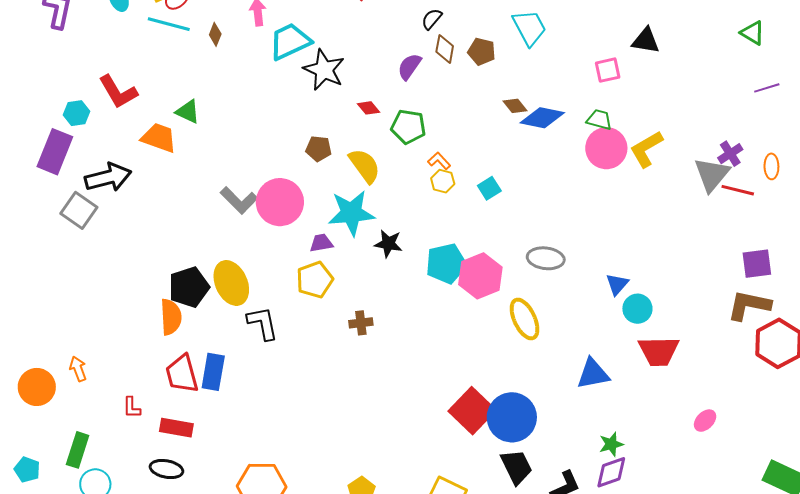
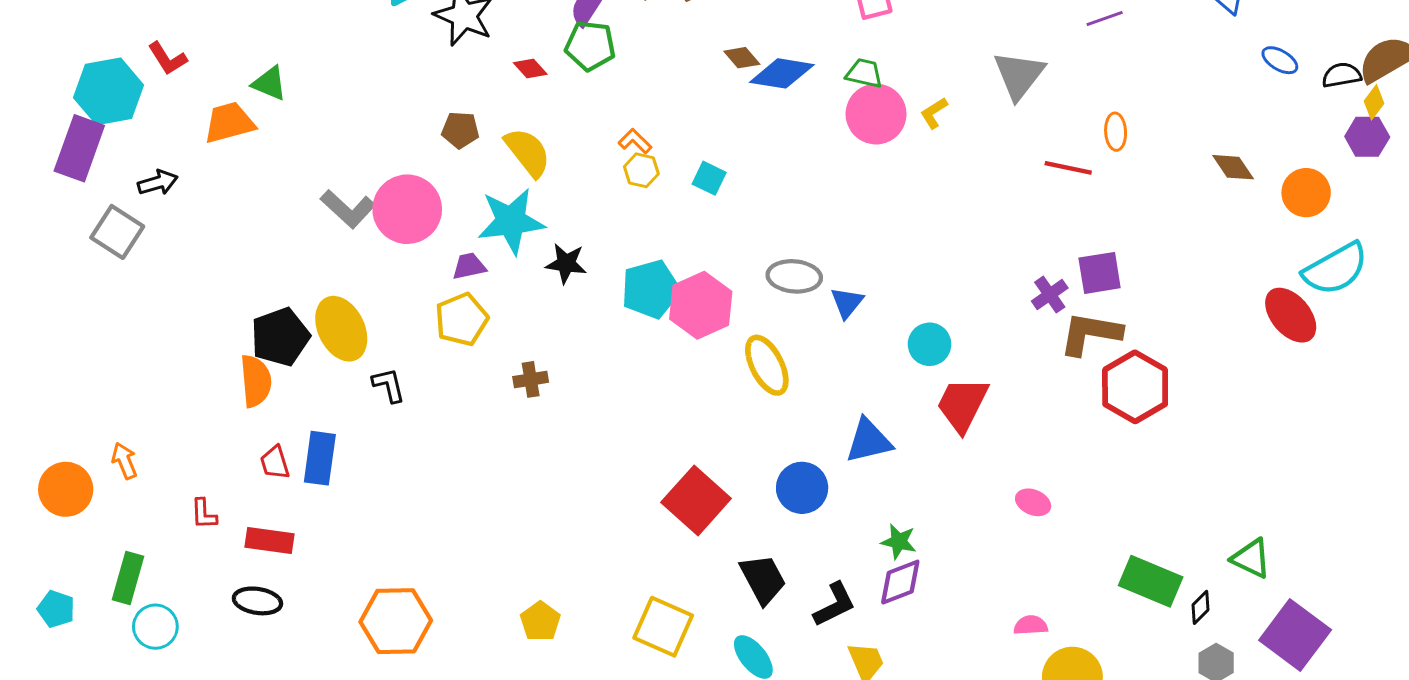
red L-shape: (118, 92) -> (167, 58), size x0.7
cyan hexagon: (76, 113) -> (109, 91), size x1.8
green pentagon: (408, 127) -> (590, 46), moved
orange trapezoid: (159, 138) -> (229, 123), turned -33
yellow L-shape: (646, 149) -> (934, 113), size x0.6
purple cross: (730, 154) -> (1050, 295), moved
gray triangle: (712, 174) -> (1019, 75), moved
black arrow: (108, 177) -> (158, 183), size x0.6
cyan square: (489, 188) -> (709, 178), turned -30
blue triangle: (617, 284) -> (847, 303), moved
black L-shape: (263, 323) -> (389, 385), size x0.7
red trapezoid: (659, 351) -> (962, 405), turned 120
red trapezoid: (182, 374) -> (275, 463), size x0.6
blue circle: (512, 417) -> (802, 488), moved, size x0.7
pink ellipse: (705, 421) -> (1033, 502), turned 70
green star: (611, 444) -> (899, 541), turned 30

